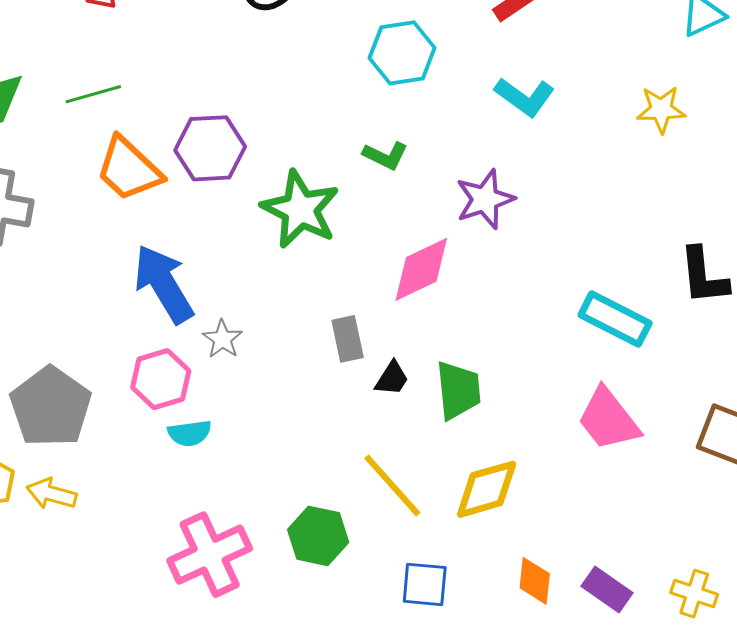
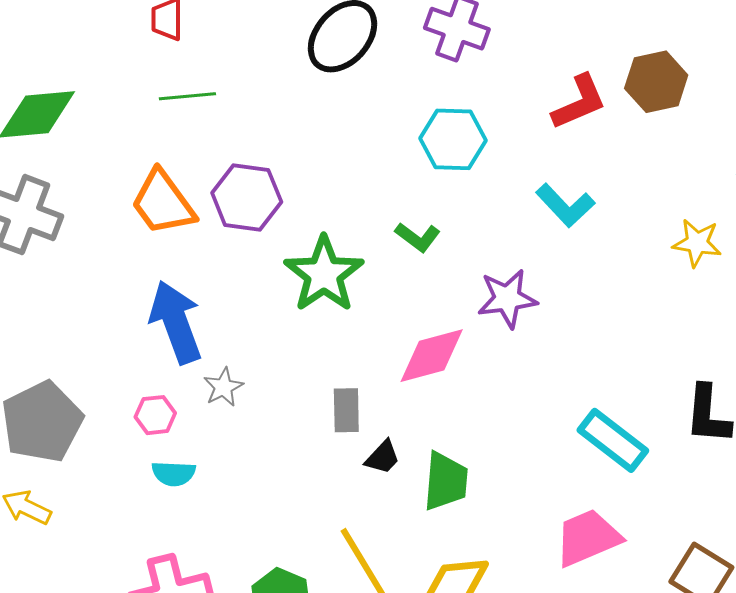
green line: (93, 94) -> (187, 96), moved
pink hexagon: (161, 379) -> (155, 415), size x0.7
pink trapezoid: (608, 419) -> (588, 538), turned 94

